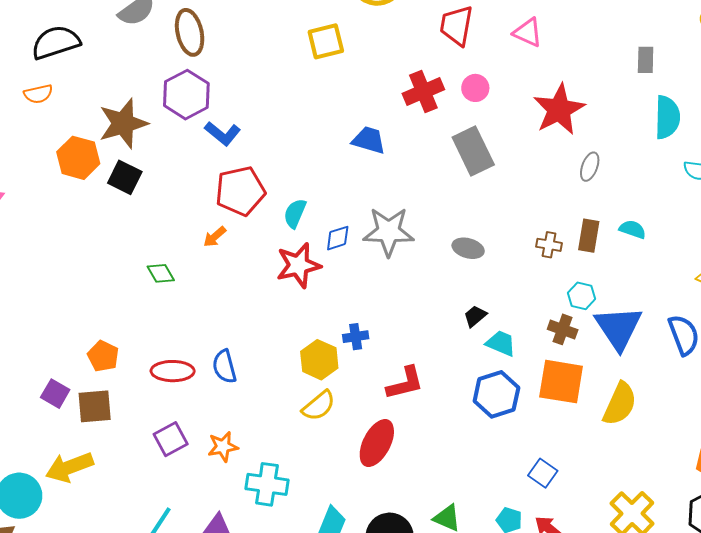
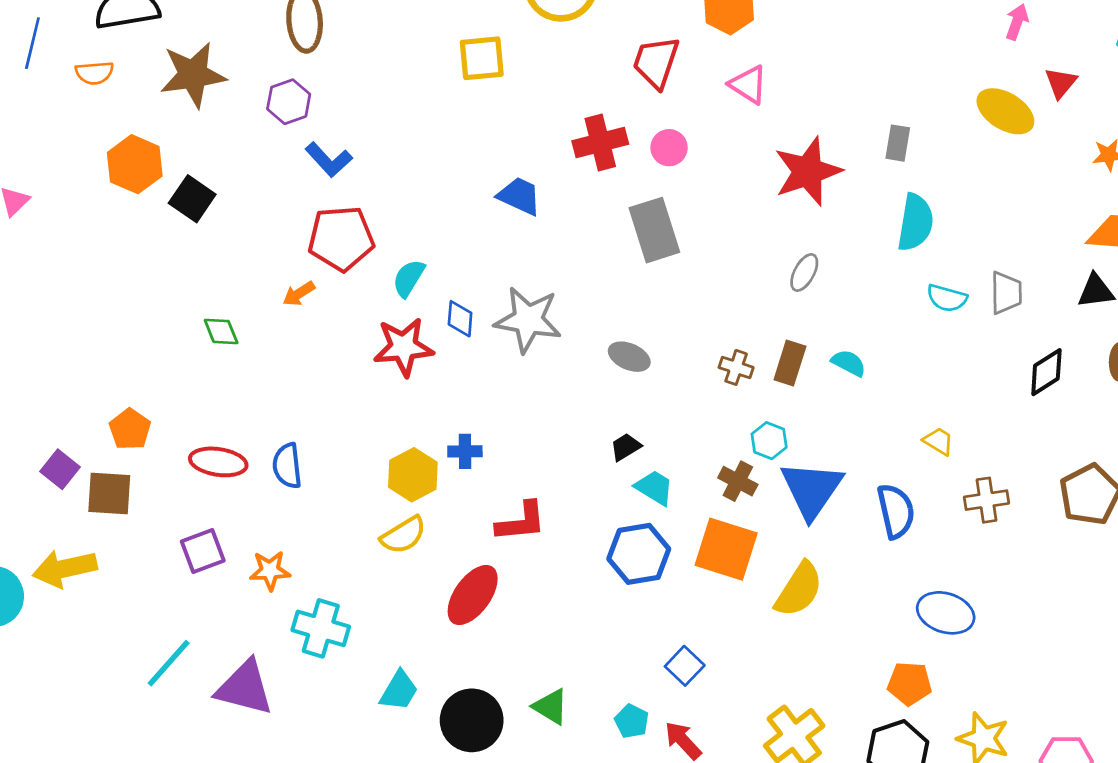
purple hexagon: (186, 95) -> (289, 102), size x0.7
red star: (559, 109) -> (808, 171), moved
brown star: (123, 123) -> (193, 75), moved
blue diamond: (338, 238) -> (460, 319), turned -76

